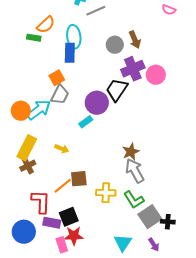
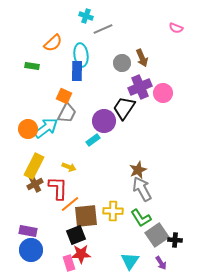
green rectangle: (34, 38) -> (32, 66), moved
orange square: (57, 78) -> (64, 96), turned -35
brown square: (79, 179) -> (86, 216), moved, size x1.4
red L-shape: (41, 202) -> (58, 188), moved
purple rectangle: (52, 223) -> (28, 231), moved

